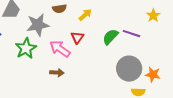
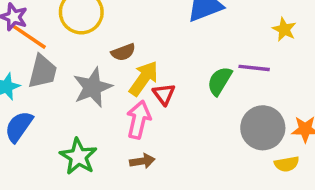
yellow arrow: (85, 15) -> (144, 78), moved, size x1.5
green star: (26, 48) -> (78, 156), moved
pink arrow: (60, 49) -> (139, 120), turned 80

